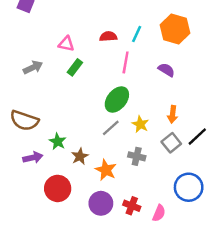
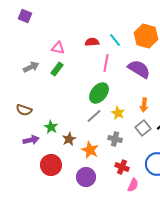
cyan line: (137, 34) -> (115, 40), turned -64
green rectangle: (75, 67) -> (57, 69), moved
purple semicircle: (166, 70) -> (139, 69), size x1.6
brown semicircle: (24, 121) -> (24, 110), size x0.7
red cross: (132, 206) -> (122, 167), moved

